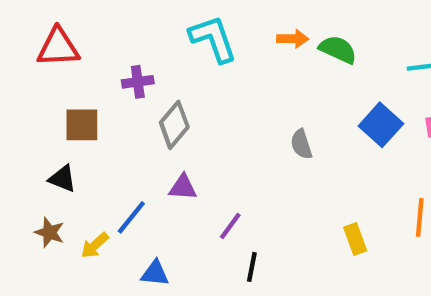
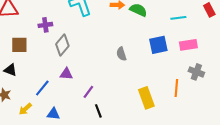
blue square: (381, 125) -> (158, 45), turned 36
yellow rectangle: (355, 239) -> (146, 98), size x1.5
yellow arrow: (95, 245) -> (25, 109), moved
black line: (252, 267) -> (98, 111), turned -32

